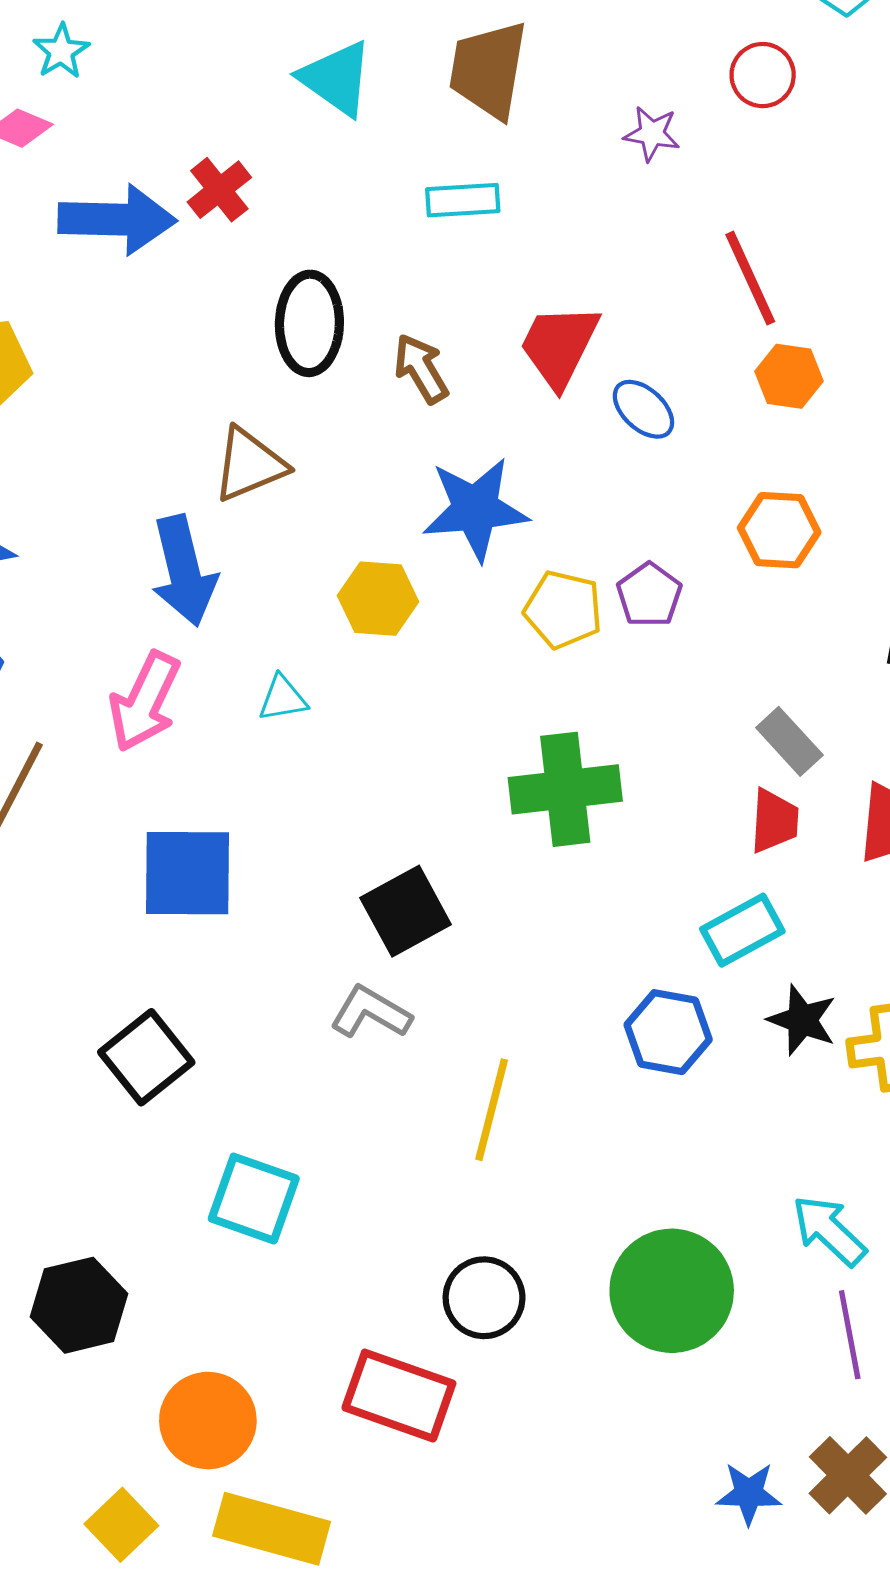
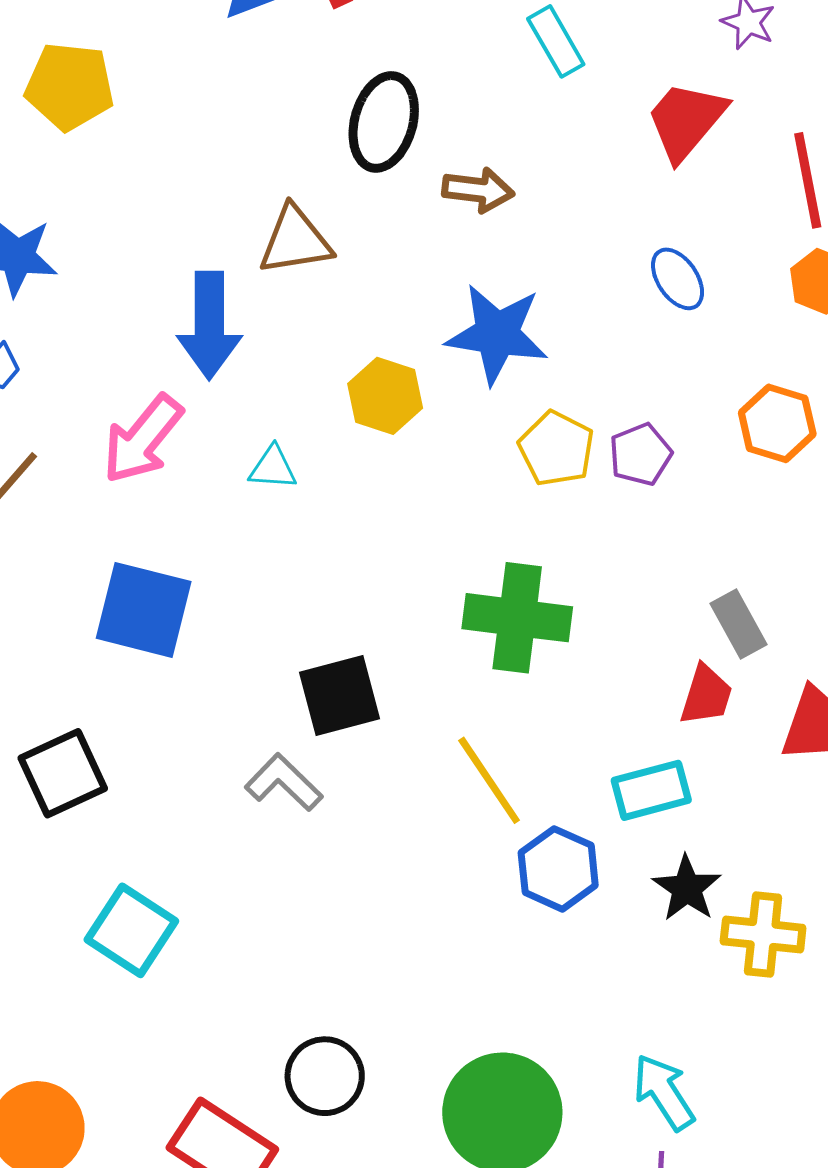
cyan rectangle: (463, 200) -> (556, 41), turned 50
red trapezoid: (559, 346) -> (686, 121), moved
brown arrow: (421, 369) -> (478, 190), turned 114
yellow line: (492, 1110) -> (489, 780), moved, turned -62

